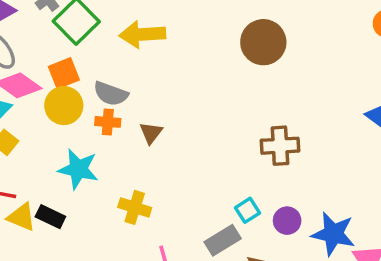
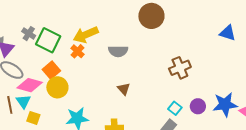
gray semicircle: (111, 94) -> (118, 51), moved
orange cross: (108, 122) -> (78, 51), moved, turned -32
brown triangle: (151, 133) -> (124, 89), moved

